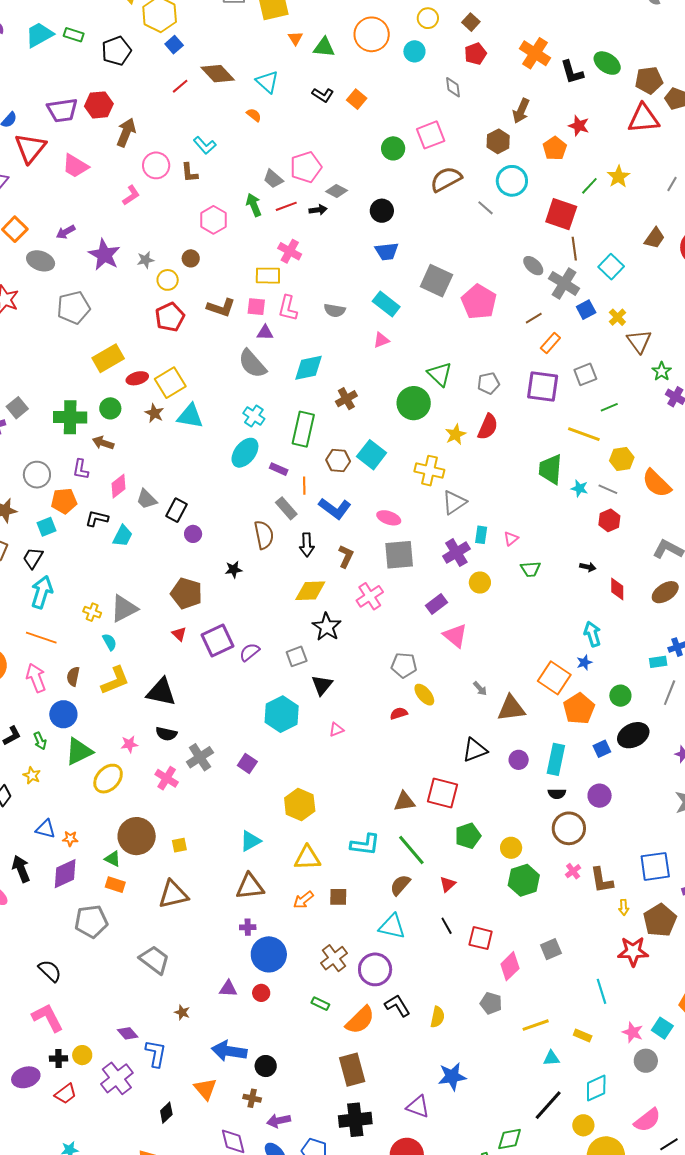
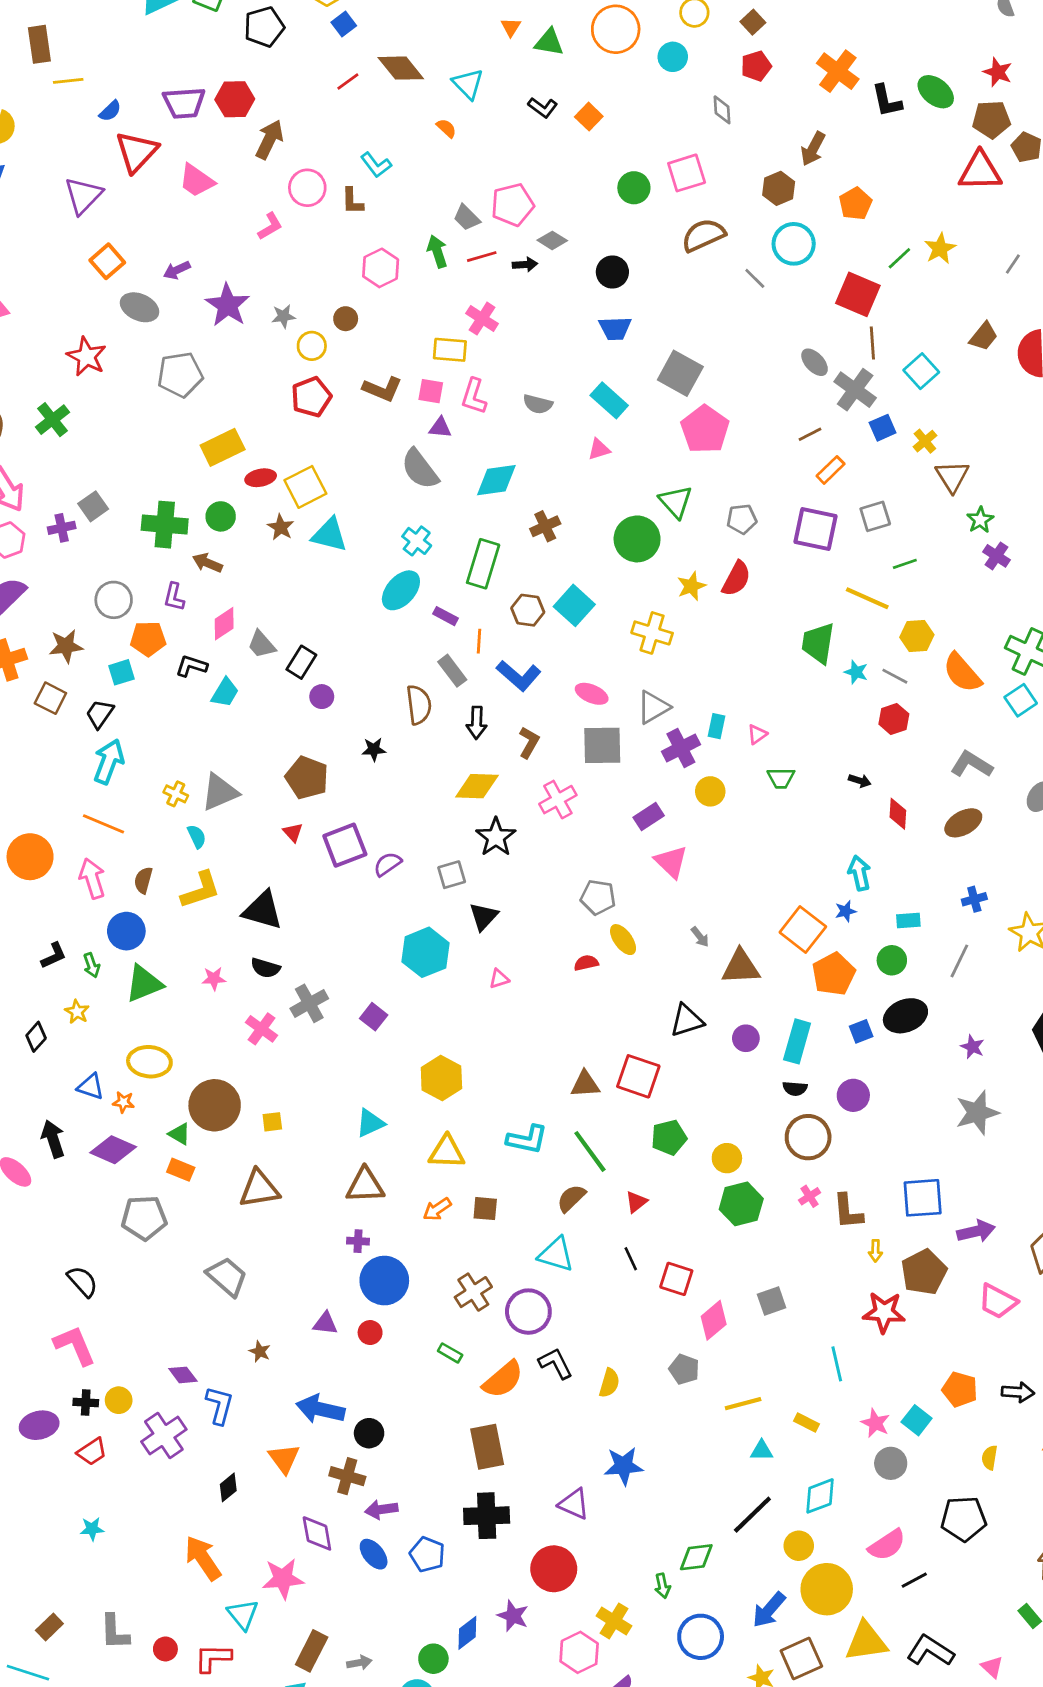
red star: (579, 126) -> (998, 72), moved
pink pentagon: (479, 302) -> (705, 429), moved
gray triangle: (454, 502) -> (653, 707), moved
cyan rectangle: (658, 662) -> (908, 921), moved
yellow ellipse: (108, 779) -> (149, 1062), moved, turned 48
purple diamond: (65, 874) -> (113, 1150), turned 44
brown cross: (252, 1098) -> (347, 1476), size x1.4

